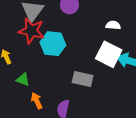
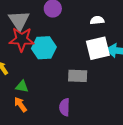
white square: (109, 54) -> (98, 48), turned -30
orange arrow: (37, 101) -> (20, 104), moved

